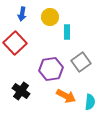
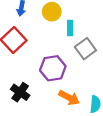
gray square: (81, 62) -> (85, 49), moved

